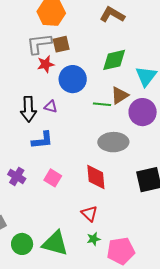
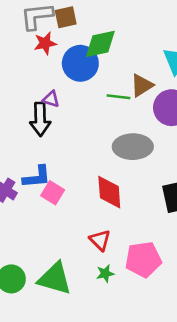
green diamond: (114, 60) -> (100, 44), moved
black arrow: (28, 109) -> (40, 119), moved
blue L-shape: (42, 140) -> (37, 177), moved
pink pentagon: (121, 251) -> (143, 259), moved

